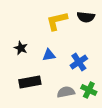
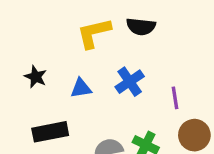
blue cross: (79, 62) -> (130, 82), moved

